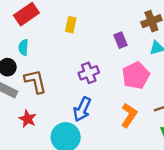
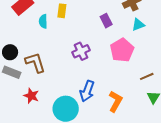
cyan semicircle: (23, 47) -> (43, 21), moved
blue arrow: (82, 109) -> (87, 91), moved
orange L-shape: (129, 115) -> (115, 101), moved

